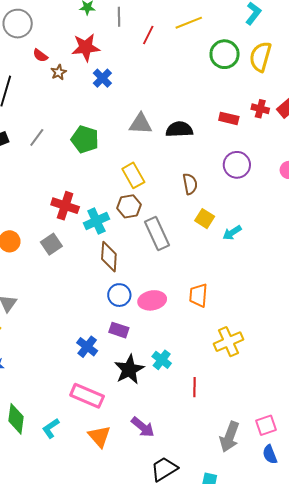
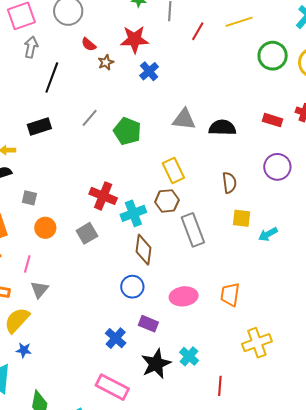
gray line: (37, 137) -> (90, 118), moved
yellow square: (205, 219) -> (242, 218), turned -30
blue circle: (119, 295) -> (132, 287), moved

